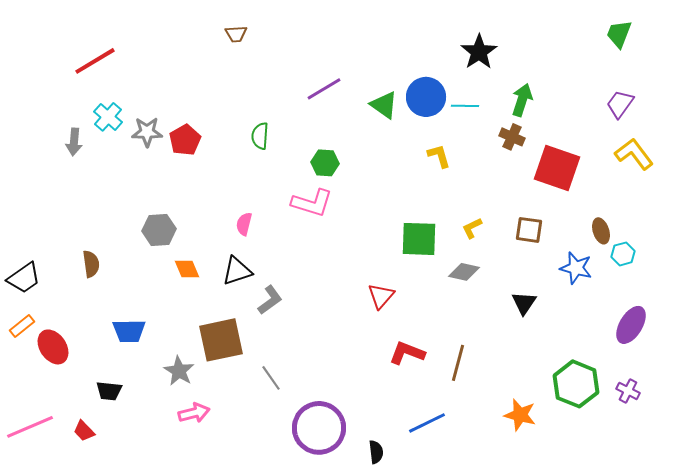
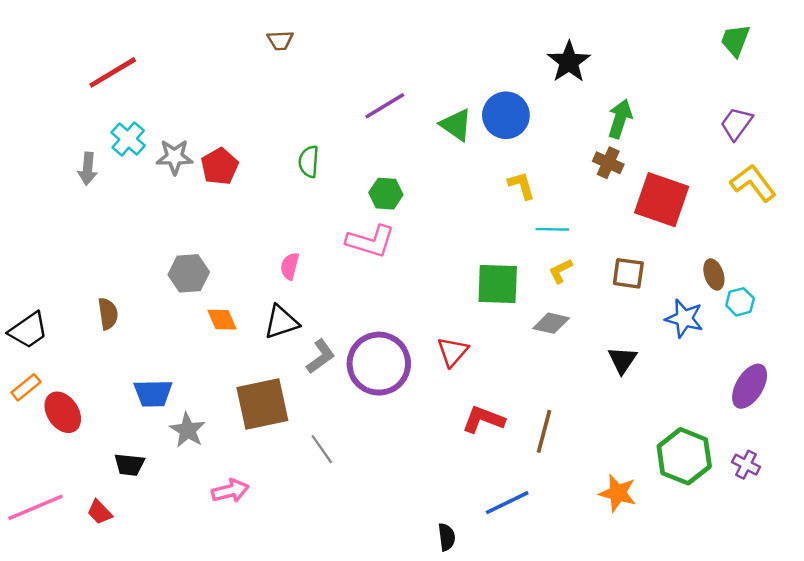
cyan line: (465, 106) -> (552, 229), moved
gray star: (179, 371) -> (188, 430), moved
purple circle: (319, 428) -> (379, 364), moved

